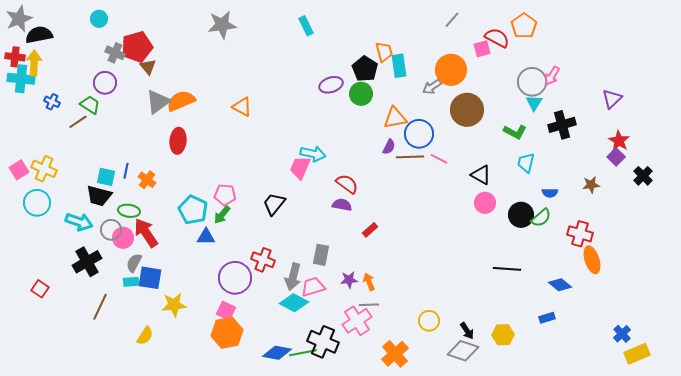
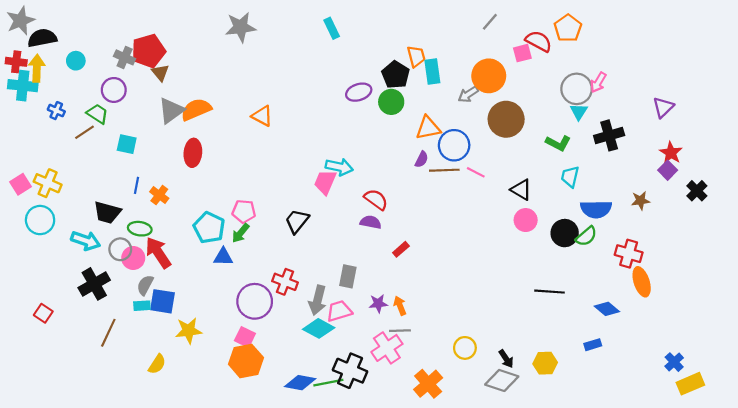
cyan circle: (99, 19) -> (76, 61), moved
cyan square: (106, 177) -> (127, 144), moved
blue semicircle: (550, 193) -> (596, 209), size x1.8

